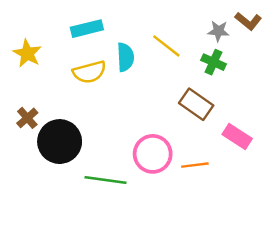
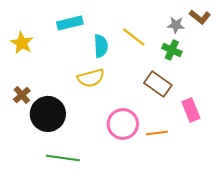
yellow semicircle: (89, 72) -> (91, 78), moved
pink rectangle: (237, 137) -> (191, 110), turned 35
green line: (106, 180) -> (63, 158), moved

